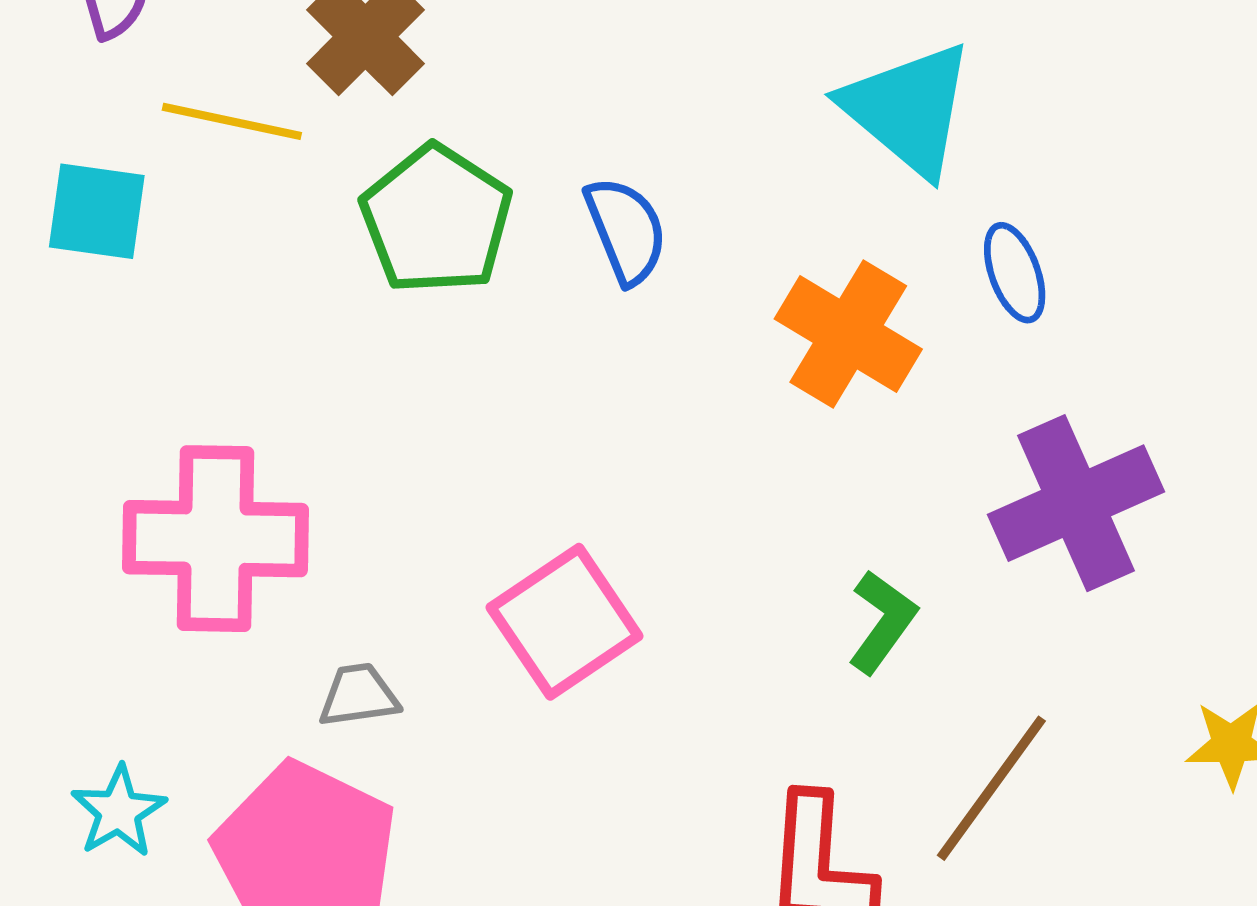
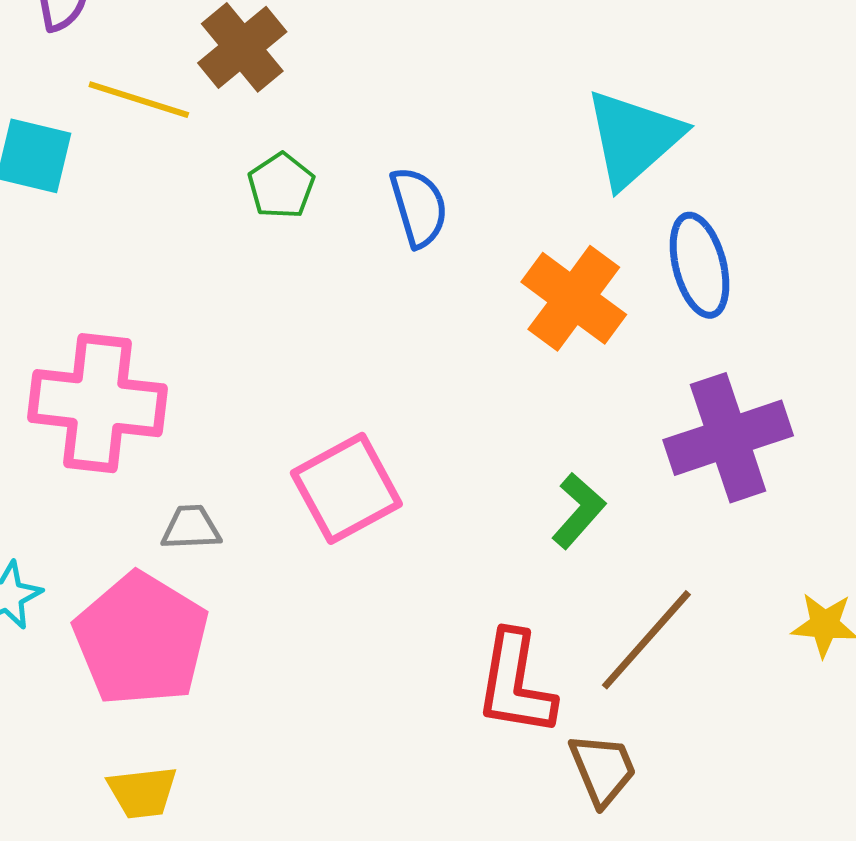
cyan triangle: (908, 109) -> (633, 138), turned 33
green pentagon: (436, 219) -> (281, 186), size x0.6
blue ellipse: (1015, 273) -> (699, 265), size x1.4

